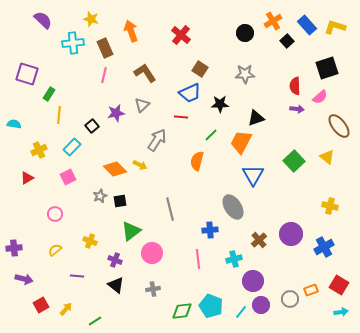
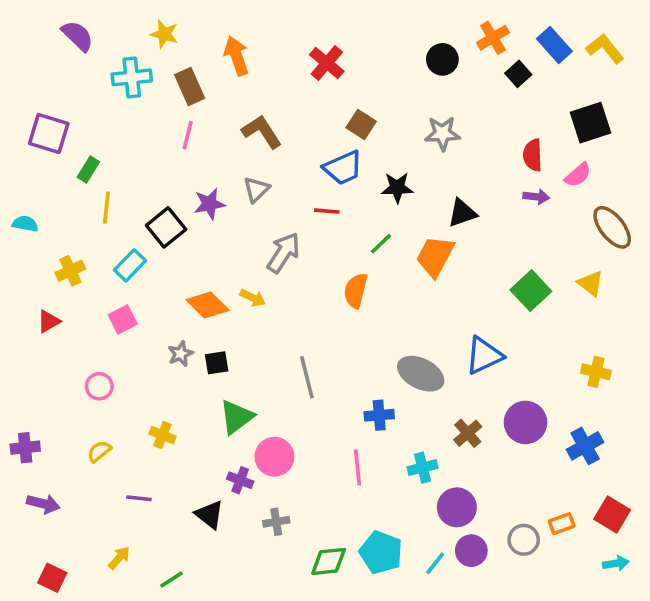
yellow L-shape: (335, 27) -> (605, 49), turned 35
black square: (92, 126) -> (166, 227), size x1.5
blue triangle: (253, 175) -> (484, 356), moved, turned 35
gray ellipse: (233, 207) -> (421, 374), turned -30
purple cross: (115, 260) -> (240, 480), moved
red square: (41, 305) -> (52, 578), moved, turned -35

